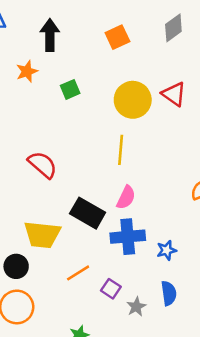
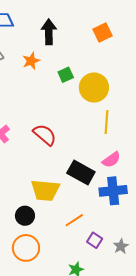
yellow circle: (133, 100) -> (94, 88), moved
pink semicircle: (126, 197) -> (111, 160), turned 30
purple square: (111, 289) -> (95, 240), moved

